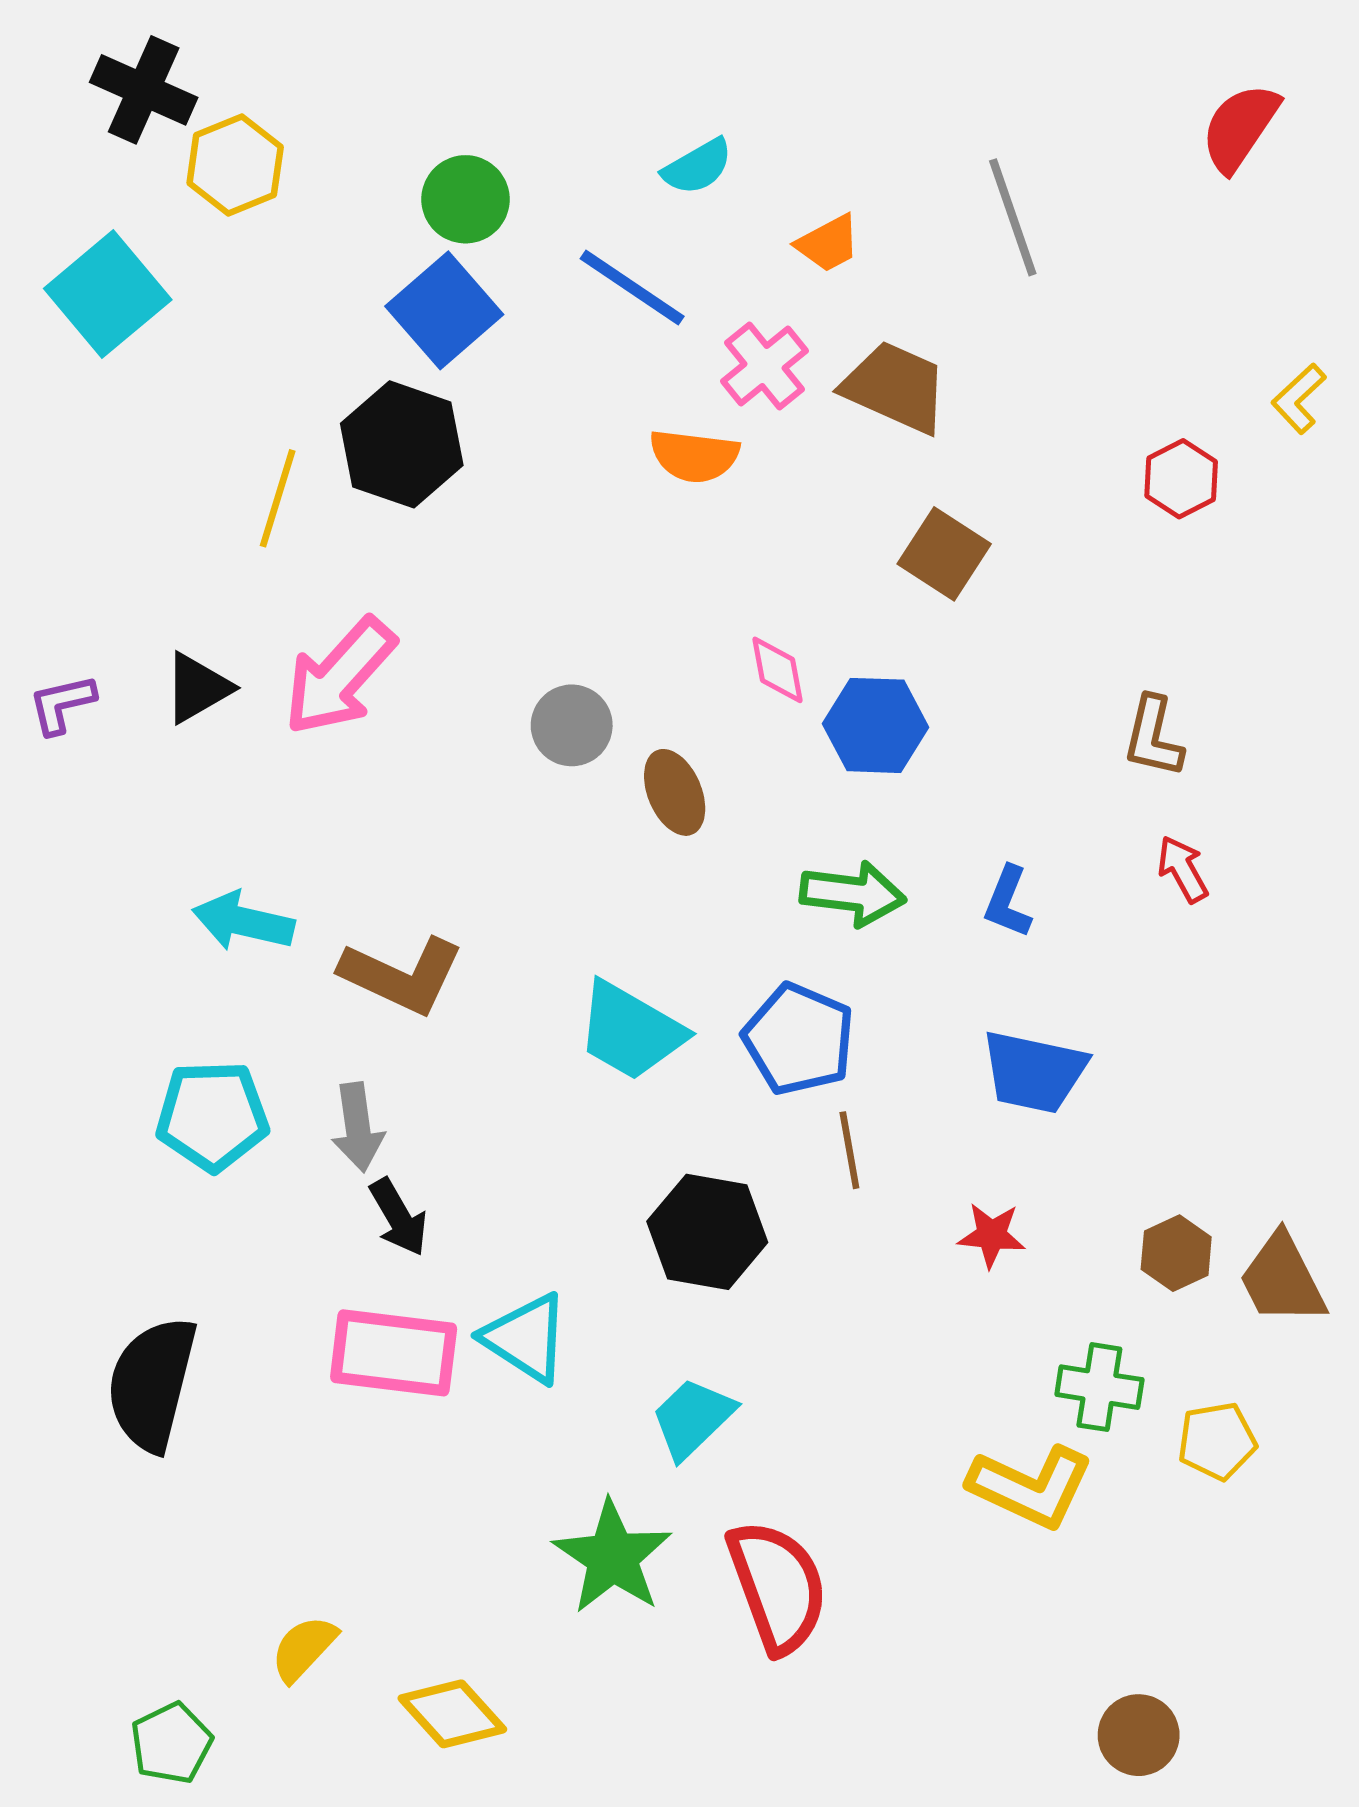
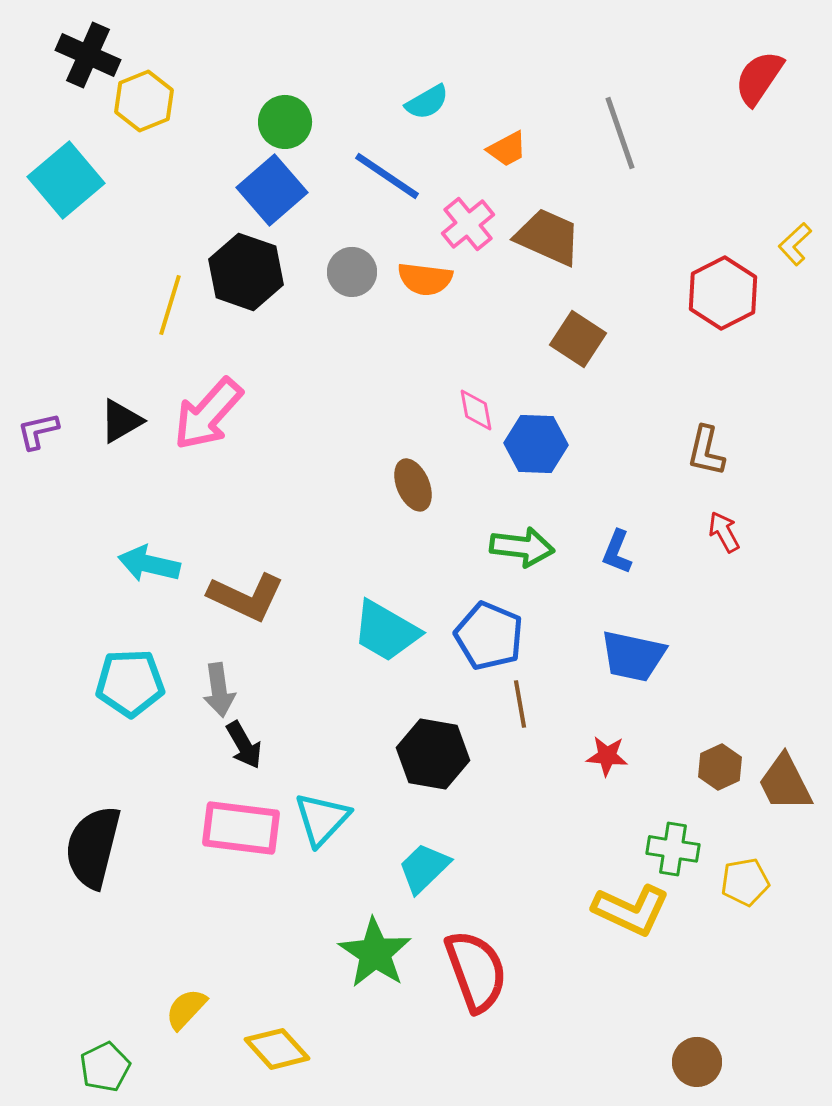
red hexagon: (1181, 479) -> (723, 293), size x1.5
gray circle: (572, 725) -> (352, 272), moved
cyan triangle: (526, 1338) -> (322, 819), turned 40

